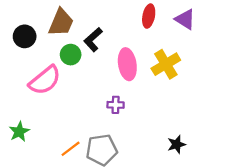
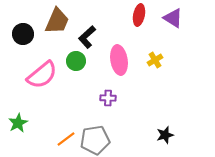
green circle: (71, 55) -> (76, 61), moved
yellow cross: (166, 64) -> (155, 60), size x0.6

